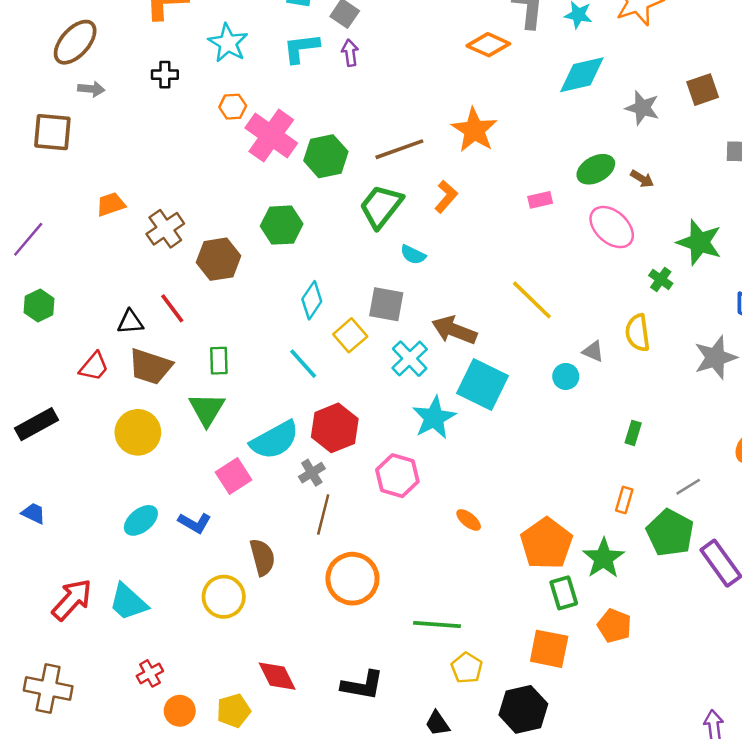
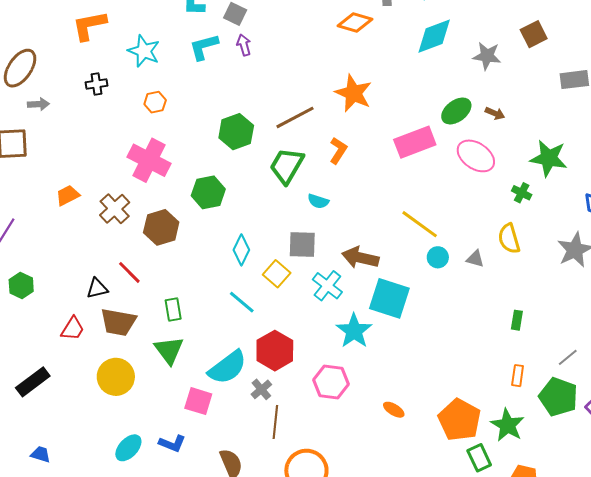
pink cross: (271, 136) -> (149, 160), moved
pink rectangle: (540, 200) -> (415, 142), size x2.0
cyan circle: (566, 376) -> (438, 257), moved
pink square: (234, 476) -> (198, 401), turned -32

